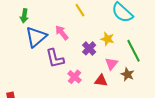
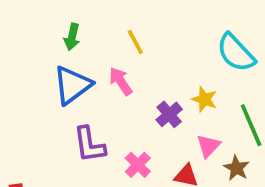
yellow line: (80, 10) -> (135, 42), moved
green arrow: (24, 16) -> (72, 37), moved
purple L-shape: (55, 58) -> (89, 145), moved

